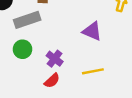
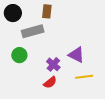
purple triangle: (92, 31) -> (76, 55), moved
green circle: (22, 49) -> (19, 55), moved

